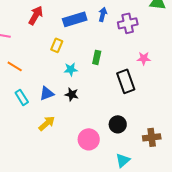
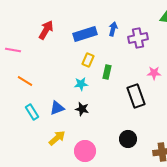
yellow rectangle: (57, 45) -> (88, 60), moved
pink circle: (89, 139) -> (85, 151), moved

